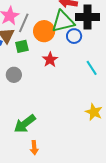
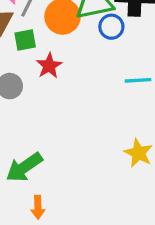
red star: (50, 60) -> (49, 66), moved
cyan line: (92, 68) -> (138, 80), turned -63

